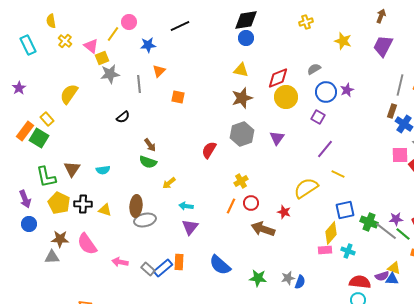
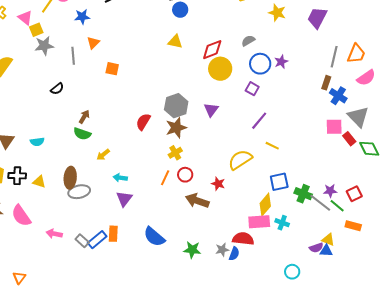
brown star: (242, 98) -> (176, 128), moved
brown arrow: (150, 145) -> (84, 117), turned -112
pink rectangle: (325, 250) -> (259, 222), size x1.5
red semicircle: (360, 282) -> (243, 239), moved

